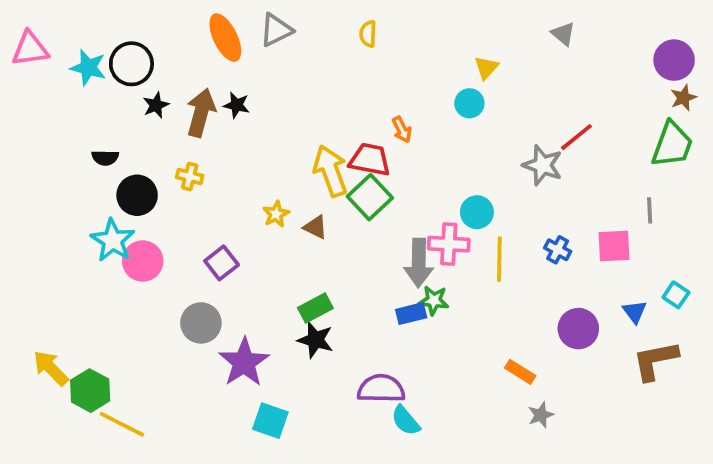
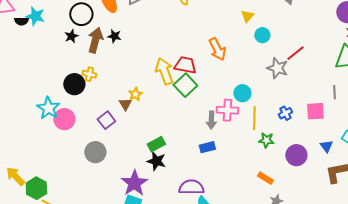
black circle: (131, 64) -> (81, 14), moved
cyan circle: (469, 103) -> (262, 35), moved
orange arrow: (402, 130) -> (217, 49), moved, size x1.6
black semicircle: (105, 158) -> (21, 21), moved
black circle: (137, 195) -> (74, 84), moved
brown triangle: (315, 227) -> (125, 104), moved, turned 32
blue cross: (558, 250) -> (285, 113), turned 32
gray arrow: (419, 263) -> (211, 120), size x0.7
green star: (434, 300) -> (266, 140), moved
purple star: (244, 362) -> (134, 183), moved

